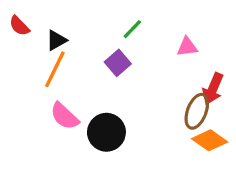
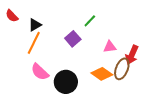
green line: (132, 29) -> (90, 21), moved
pink triangle: (187, 47) -> (110, 47), moved
orange diamond: (210, 140) -> (102, 74), moved

